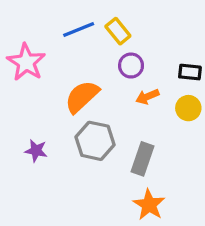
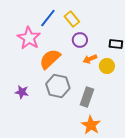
blue line: (79, 29) -> (48, 18), turned -30
pink star: (26, 62) -> (29, 38), moved
yellow circle: (188, 108) -> (107, 66), moved

